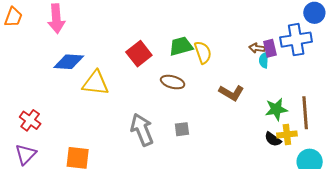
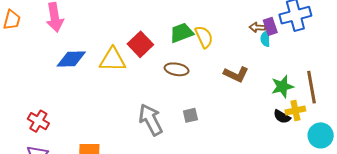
yellow triangle: (96, 83) -> (113, 60), moved

